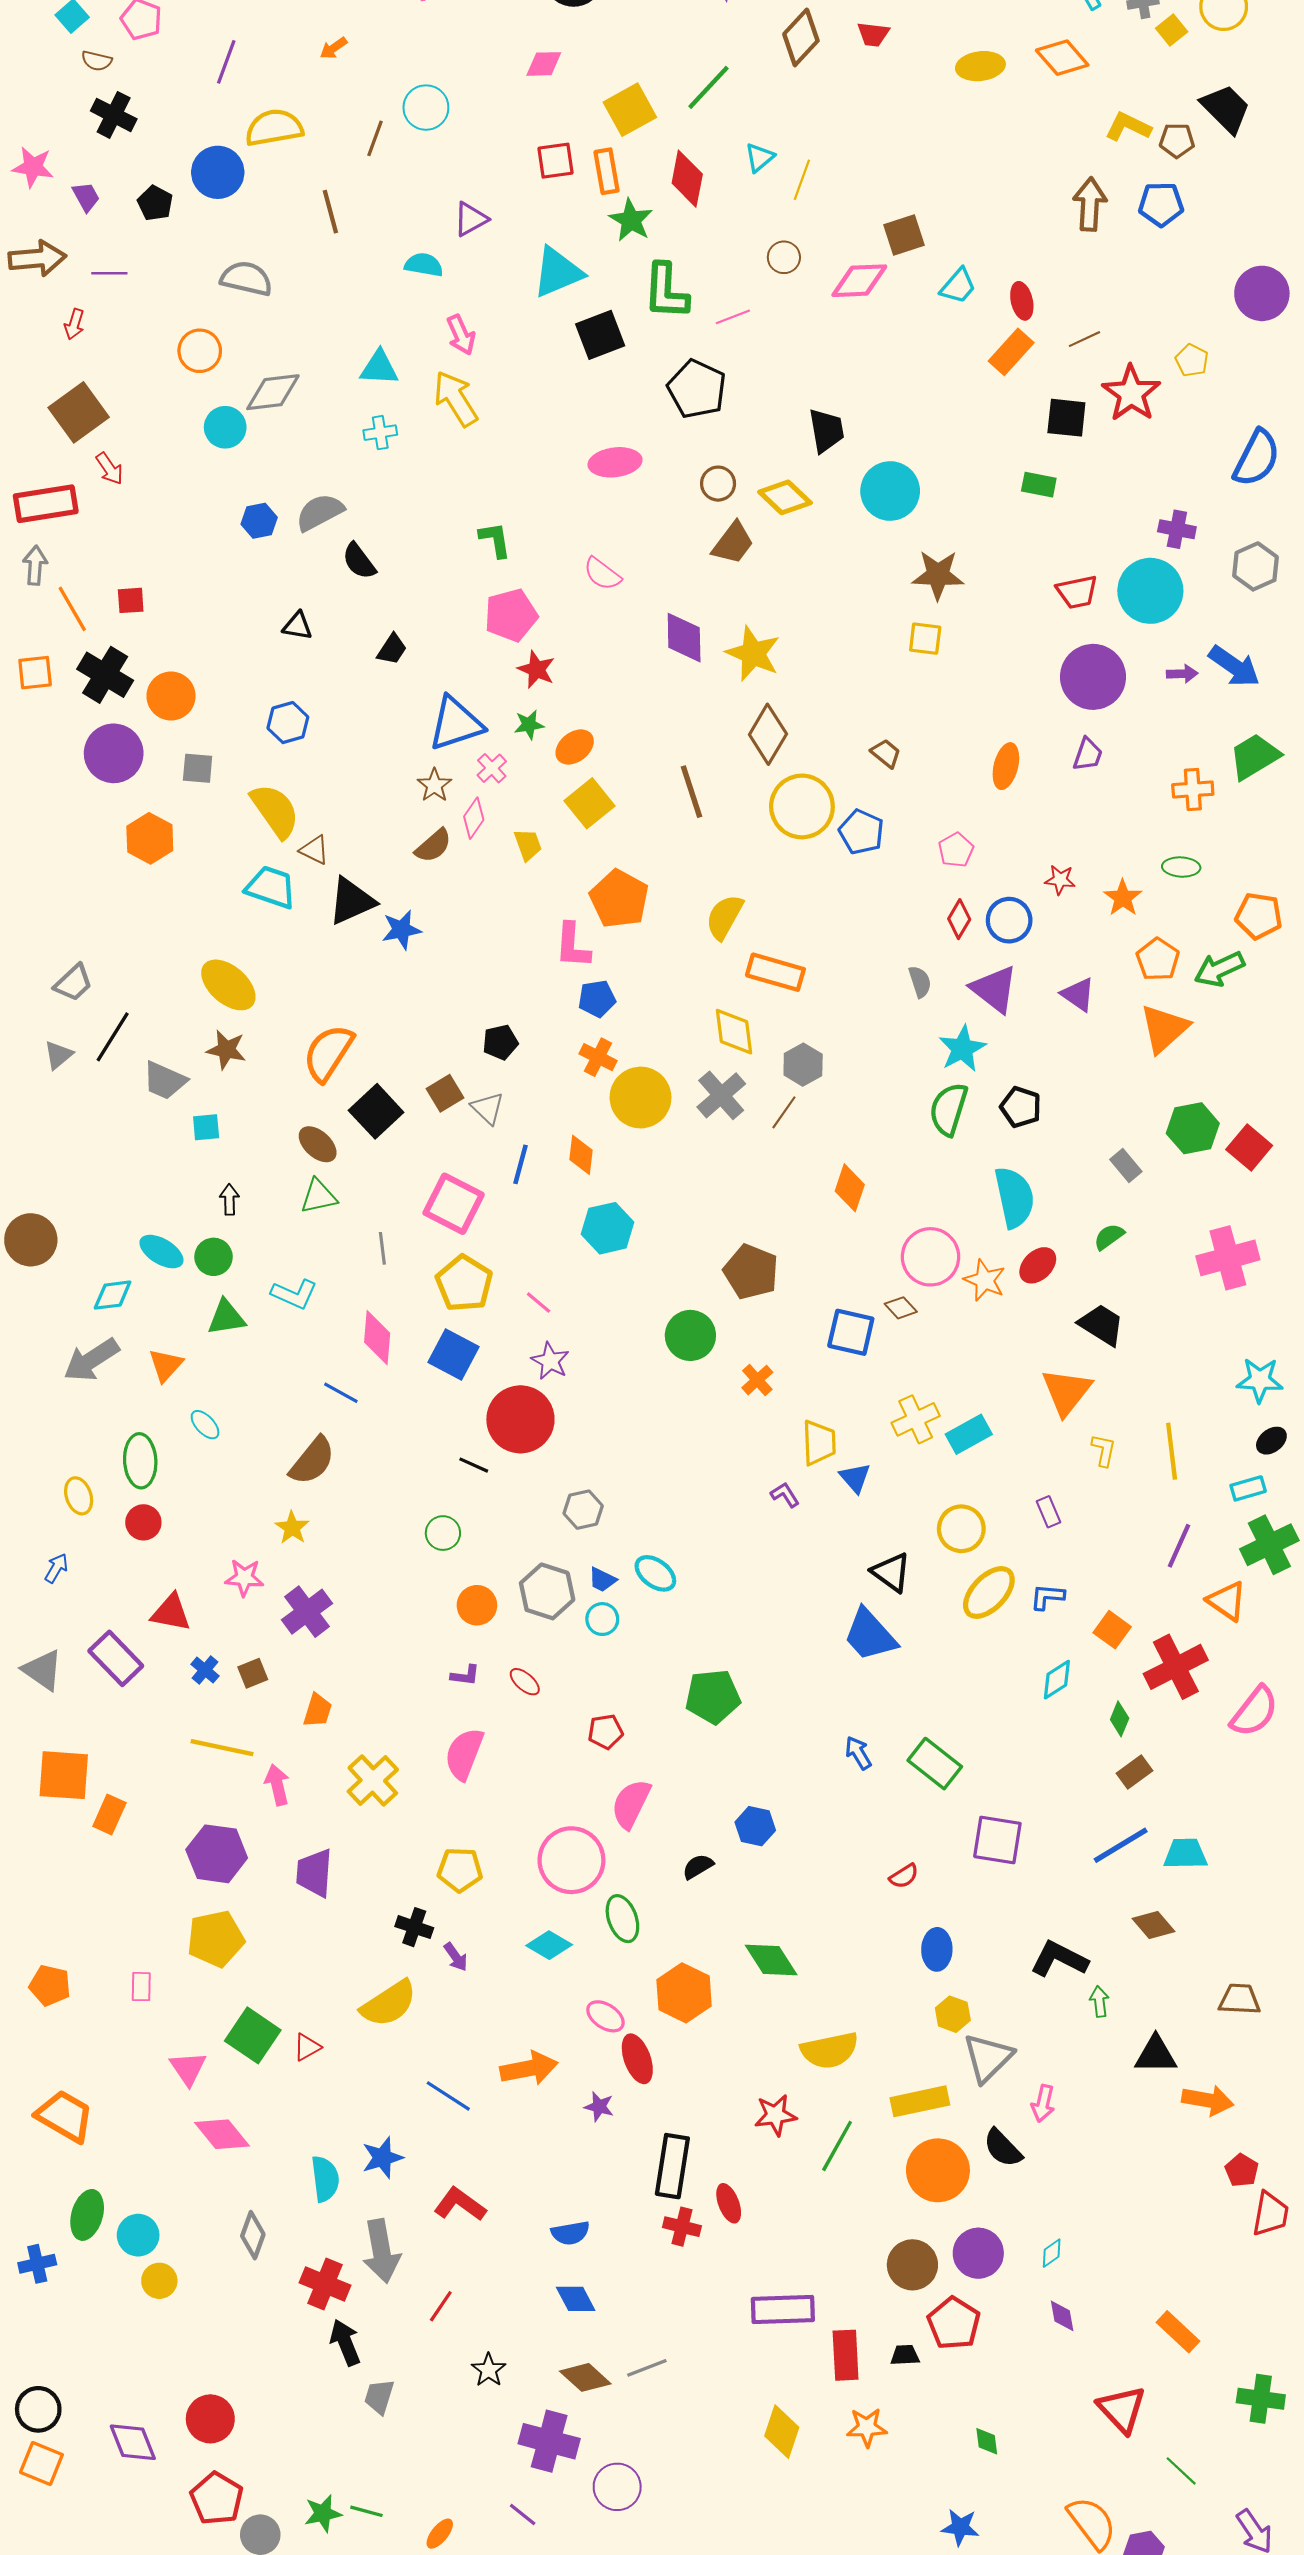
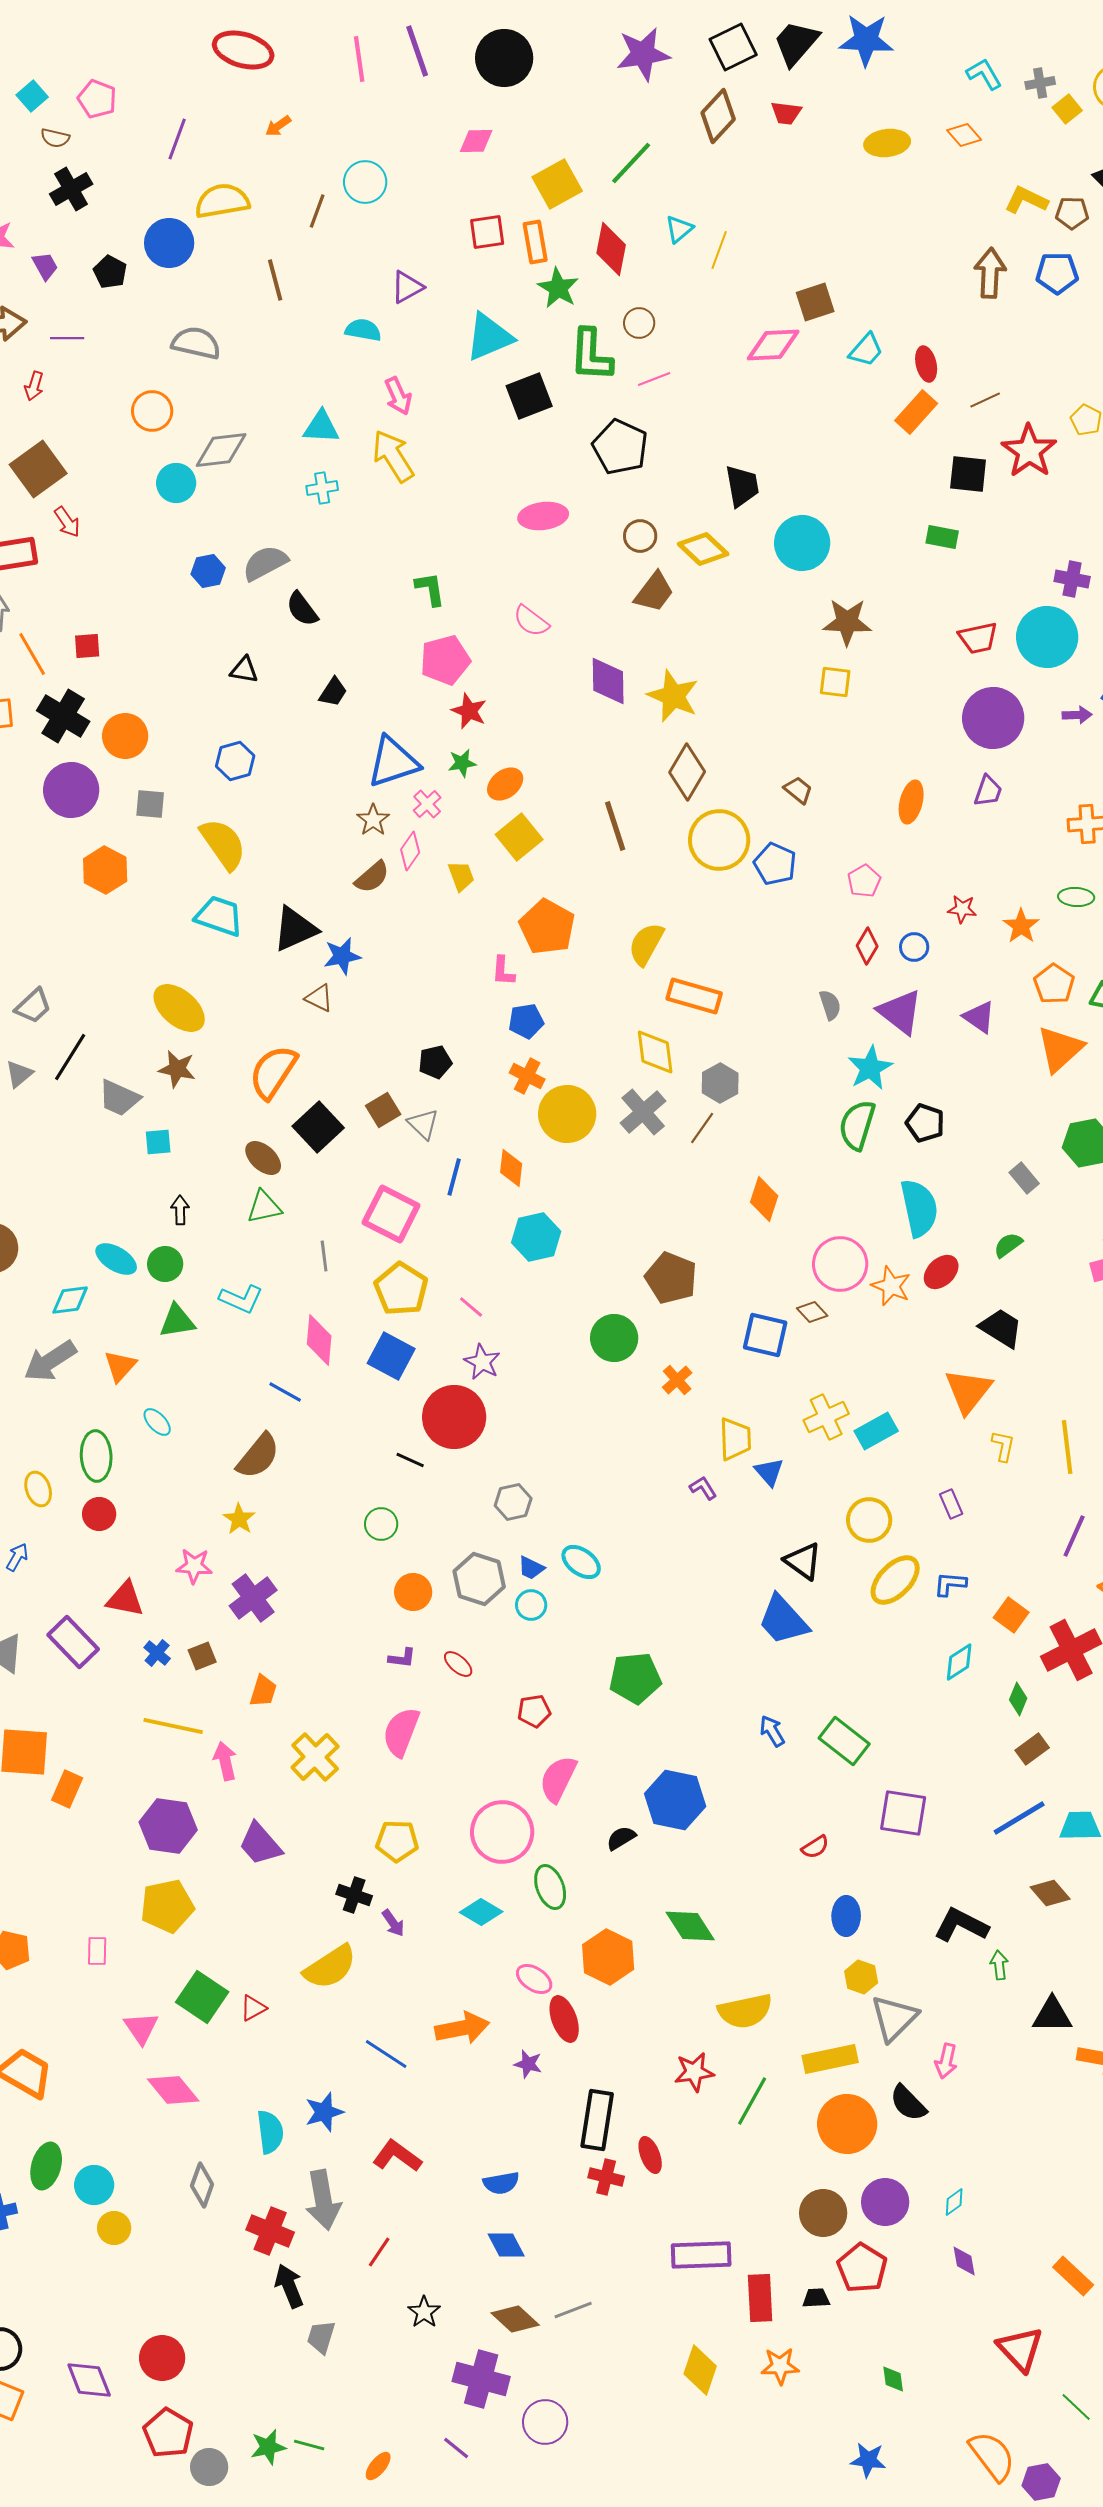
orange diamond: (1062, 58) -> (964, 135), size x0.7
black cross: (114, 115) -> (71, 189), turned 33
brown circle: (784, 257) -> (639, 323), moved
brown triangle: (314, 850) -> (319, 998), moved
blue circle: (1009, 920) -> (914, 947), size x0.7
pink L-shape: (573, 946) -> (503, 971), size x0.7
blue hexagon: (755, 1826) -> (675, 1800), size x1.6
purple trapezoid: (314, 1873) -> (260, 1844), turned -45

